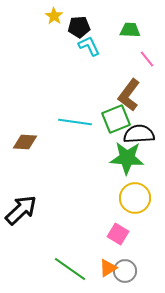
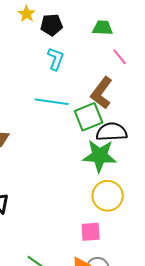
cyan L-shape: (89, 46) -> (56, 59), moved, turned 45
cyan line: (75, 122) -> (52, 102), moved
pink square: (118, 234) -> (91, 232), turned -35

